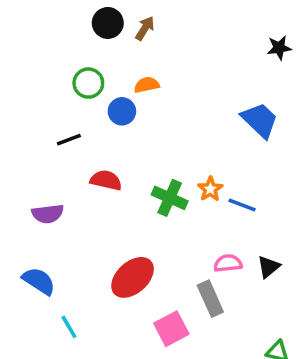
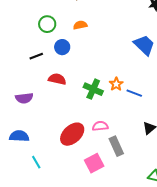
blue circle: (122, 111) -> (62, 47), moved
pink semicircle: (228, 263) -> (100, 126), moved
blue semicircle: (39, 281) -> (19, 136), turned -30

